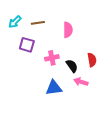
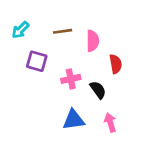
brown line: (38, 23) -> (63, 31), moved
red semicircle: (92, 60) -> (116, 64), moved
pink arrow: (81, 82) -> (110, 122), moved, turned 56

